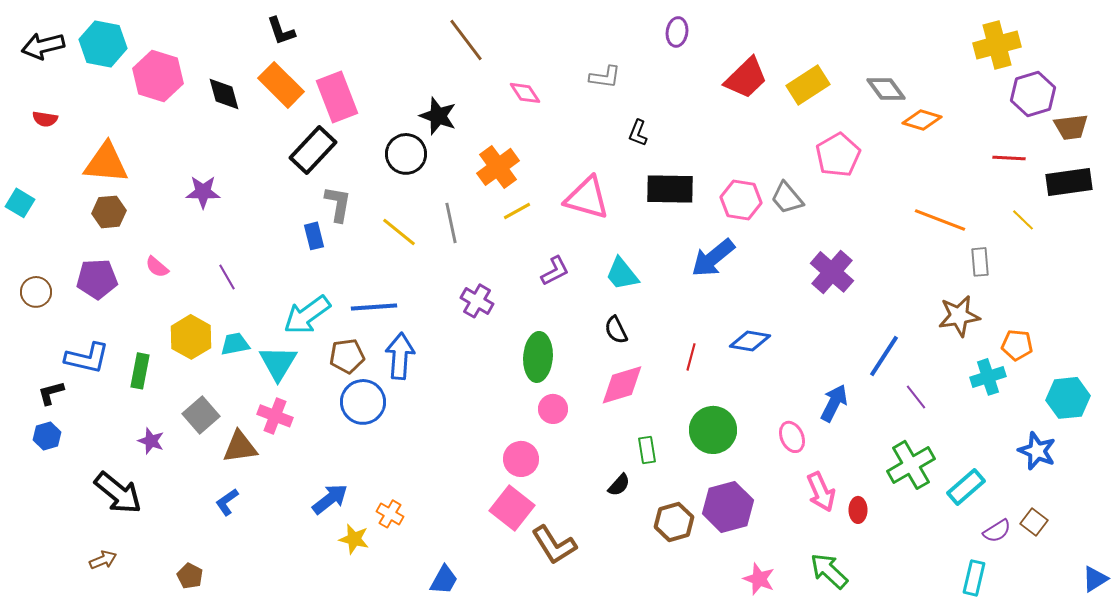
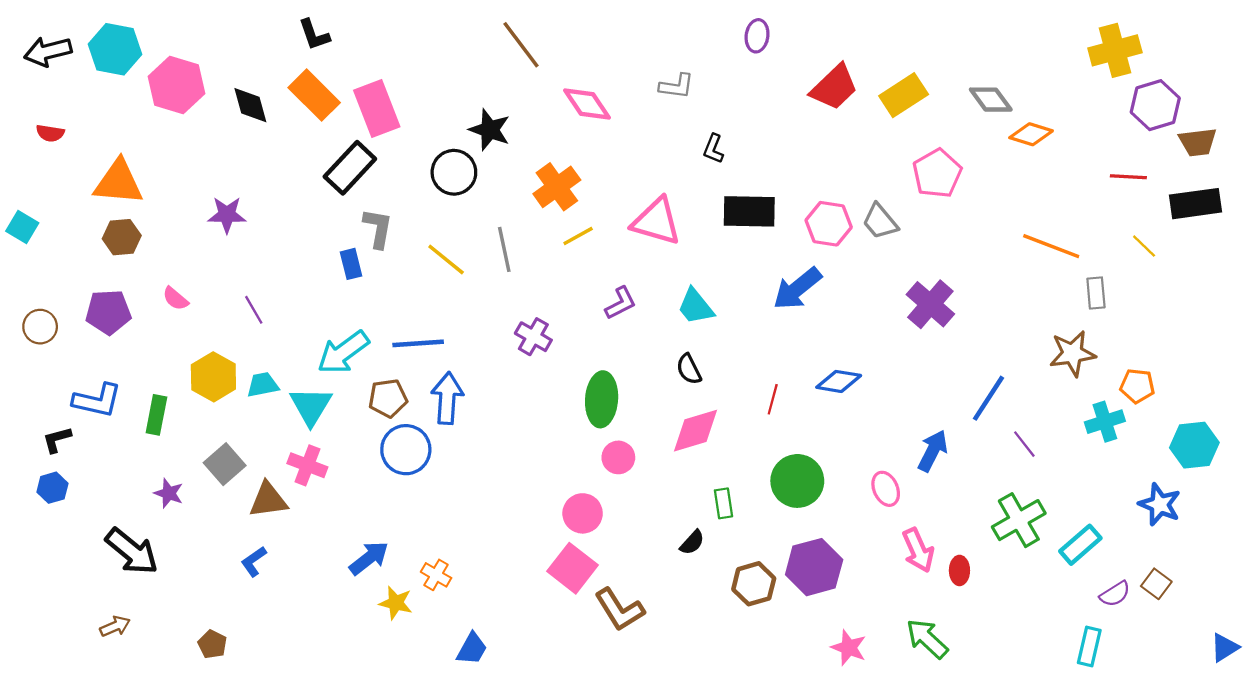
pink diamond: (525, 93) -> (587, 104), size x1.4
blue trapezoid: (444, 580) -> (472, 649), moved

